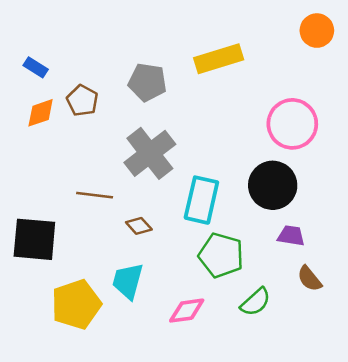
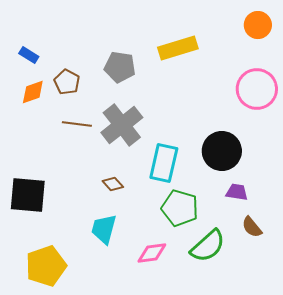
pink circle: (292, 124) -> (257, 89), moved
brown line: (95, 195) -> (77, 124), moved
green semicircle: (255, 302) -> (208, 246), size x1.4
yellow pentagon: (76, 304) -> (46, 266), moved

